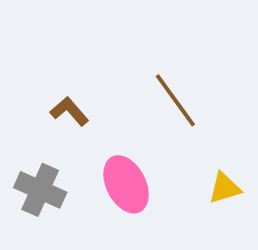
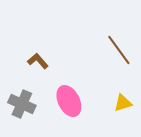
brown line: (175, 100) -> (119, 50), moved

